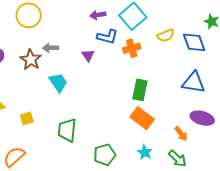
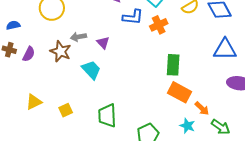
purple triangle: (88, 55) -> (103, 43), moved
orange arrow: (181, 134) -> (202, 108), moved

